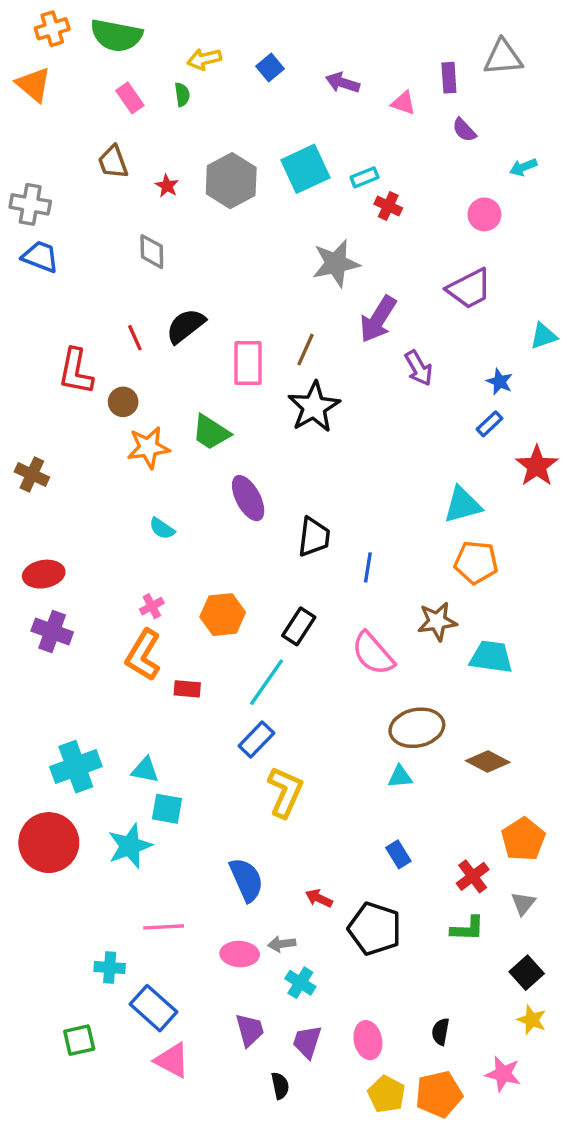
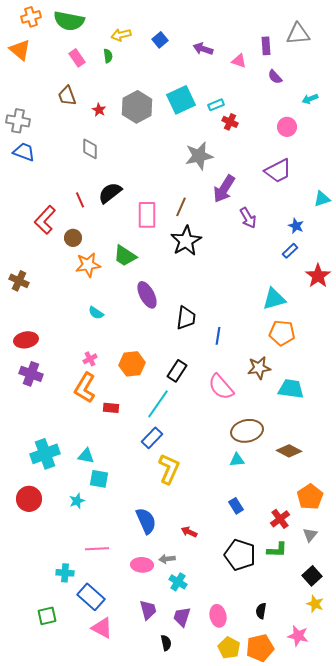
red L-shape: (76, 371) -> (45, 220), turned 32
red circle: (49, 843) -> (29, 499), size x0.7
cyan star: (130, 846) -> (77, 501), size x0.6
black pentagon: (375, 929) -> (240, 555), moved

